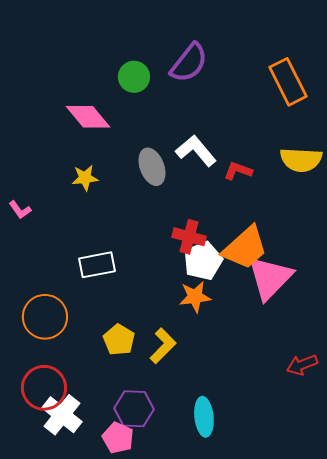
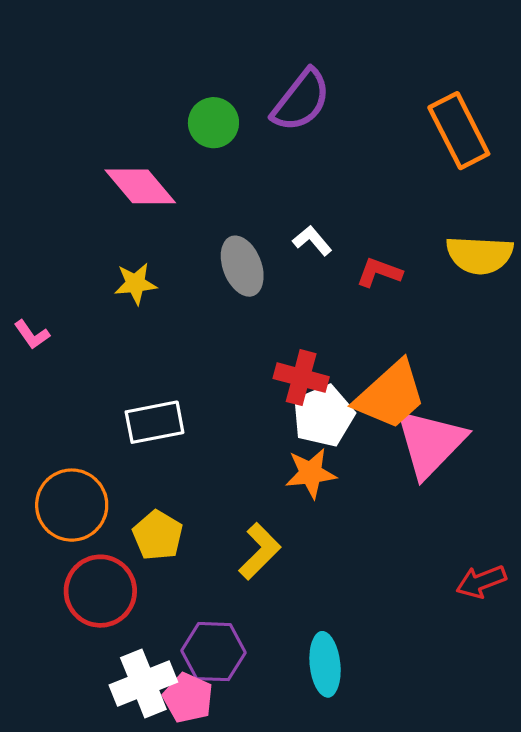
white L-shape: (196, 151) -> (312, 241), size x0.6
yellow pentagon: (119, 340) -> (158, 535), moved
red circle: (44, 388) -> (100, 591), moved
white cross: (62, 415) -> (143, 683), moved, turned 30

